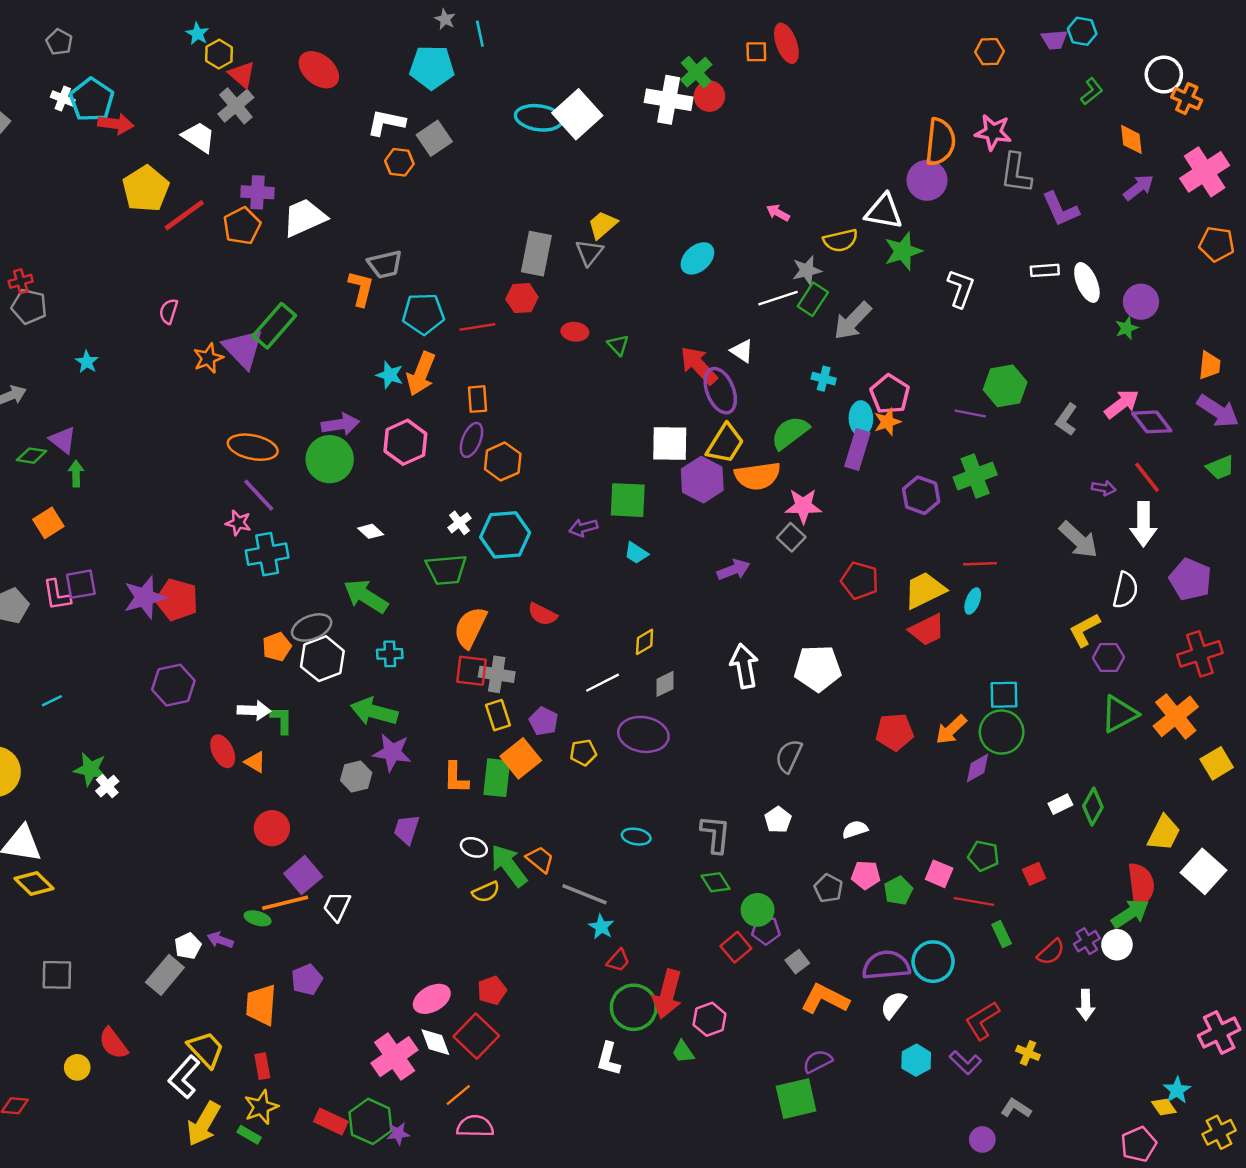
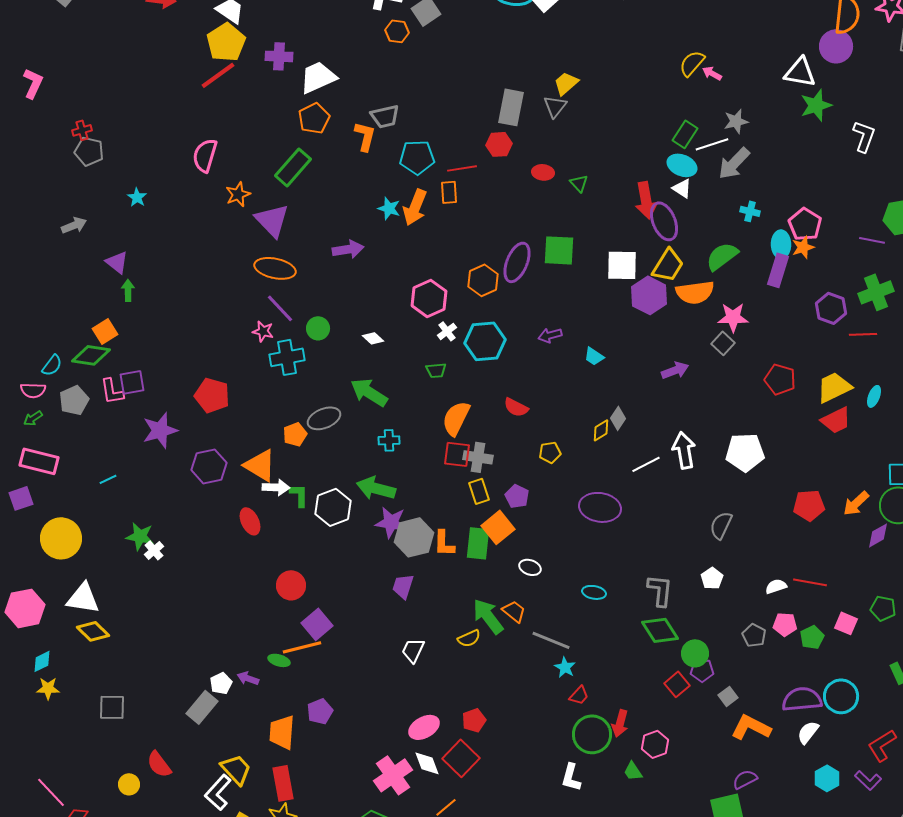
yellow pentagon: (146, 189) -> (226, 42), moved
orange pentagon: (242, 226) -> (314, 118), moved
yellow semicircle: (840, 240) -> (692, 63), moved, turned 144
cyan ellipse: (697, 258) -> (682, 165), moved, turned 64
green rectangle: (813, 299) -> (685, 134), moved
pink semicircle: (169, 311) -> (205, 155), size x1.6
gray arrow: (853, 321) -> (734, 163), moved
purple triangle: (243, 349) -> (272, 220), moved
red arrow: (699, 365) -> (646, 200), turned -147
orange rectangle: (477, 399) -> (449, 192), moved
purple ellipse: (471, 440) -> (517, 262), moved, size x1.4
pink hexagon: (405, 442) -> (429, 298), moved
green diamond: (32, 456) -> (91, 355), moved, size x1.5
green circle: (330, 459) -> (318, 328), moved, size x0.6
green square: (628, 500) -> (559, 250), moved
red line: (980, 564) -> (863, 334), moved
green trapezoid: (446, 570) -> (436, 370), size x0.6
purple star: (145, 597) -> (160, 430), moved
white hexagon: (322, 659) -> (333, 507), moved
white line: (602, 683) -> (646, 464), moved
gray diamond: (665, 684) -> (618, 418), moved, turned -30
yellow pentagon: (583, 752) -> (550, 452), moved
orange triangle: (255, 762) -> (260, 465), moved, size x1.8
gray hexagon: (356, 776) -> (414, 537), moved, size x1.5
white ellipse: (474, 847) -> (530, 567), moved
green diamond: (715, 882) -> (660, 630), size x1.5
red line: (974, 901) -> (810, 582), moved
white trapezoid: (337, 906) -> (413, 650), moved
red arrow: (667, 994) -> (620, 723), size x0.7
red rectangle: (262, 1066) -> (283, 783), size x1.6

